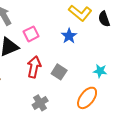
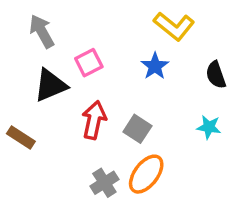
black semicircle: (104, 19) -> (216, 75), moved
orange ellipse: (87, 98) -> (146, 174), moved

